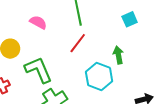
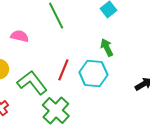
red line: (78, 43) -> (63, 70), moved

